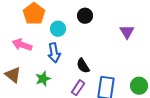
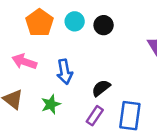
cyan circle: (58, 29) -> (75, 21), moved
black semicircle: (83, 66) -> (101, 88), turned 84

